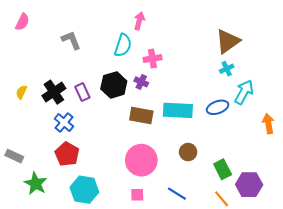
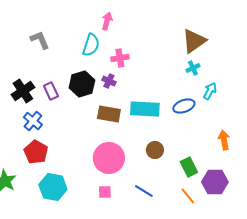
cyan arrow: (244, 92) -> (210, 91), size x0.7
orange arrow: (268, 124) -> (224, 140), moved

